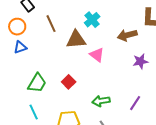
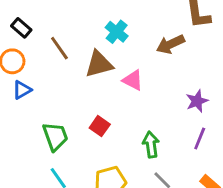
purple star: (140, 61) -> (197, 101), moved
green trapezoid: (37, 83) -> (55, 136), turned -40
green arrow: (101, 101) -> (151, 145), turned 102

